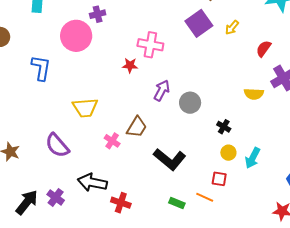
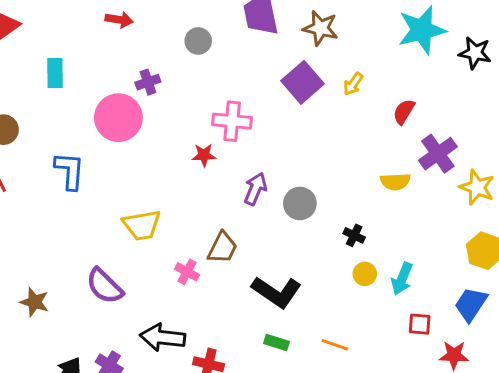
red square: (219, 179) -> (420, 324), moved
green rectangle: (177, 203) -> (276, 342), moved

